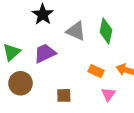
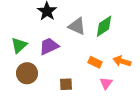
green diamond: (106, 31) -> (104, 26), turned 45

